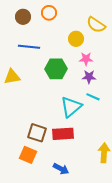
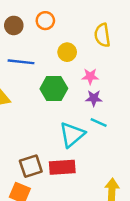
yellow semicircle: (96, 25) -> (102, 35), turned 48
yellow circle: (76, 39) -> (67, 52), moved
brown square: (37, 133) -> (31, 166), turned -36

